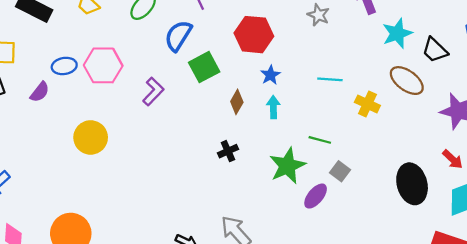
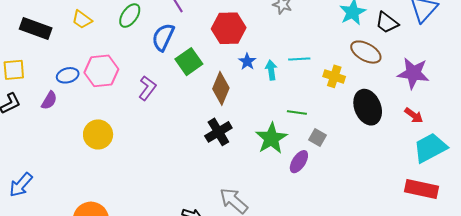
brown diamond: (237, 102) -> (221, 88), size x1.5
cyan arrow: (273, 107) -> (271, 70), moved
black cross: (228, 151) -> (218, 132), size x1.5
black ellipse: (412, 184) -> (368, 107), moved

